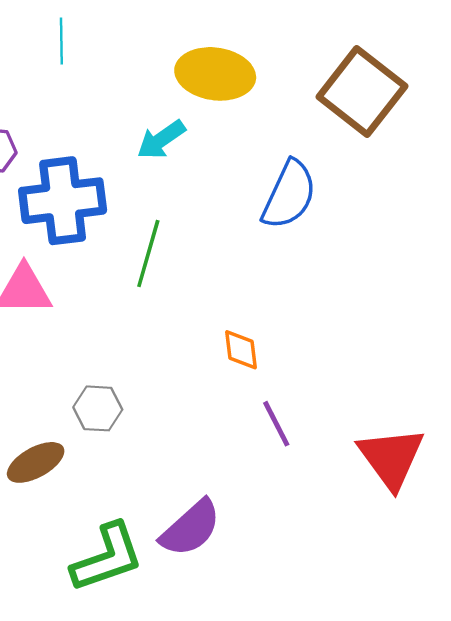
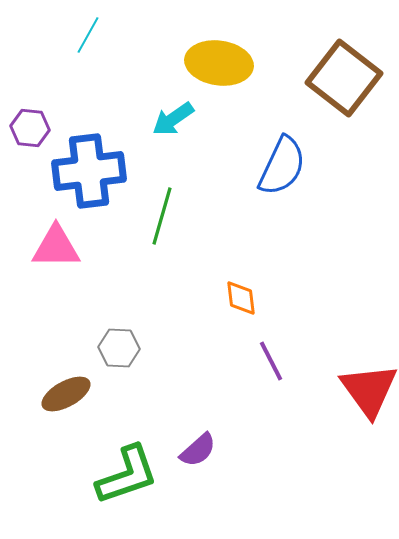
cyan line: (61, 41) -> (88, 35), turned 30
purple semicircle: (191, 528) -> (198, 450), size x0.7

